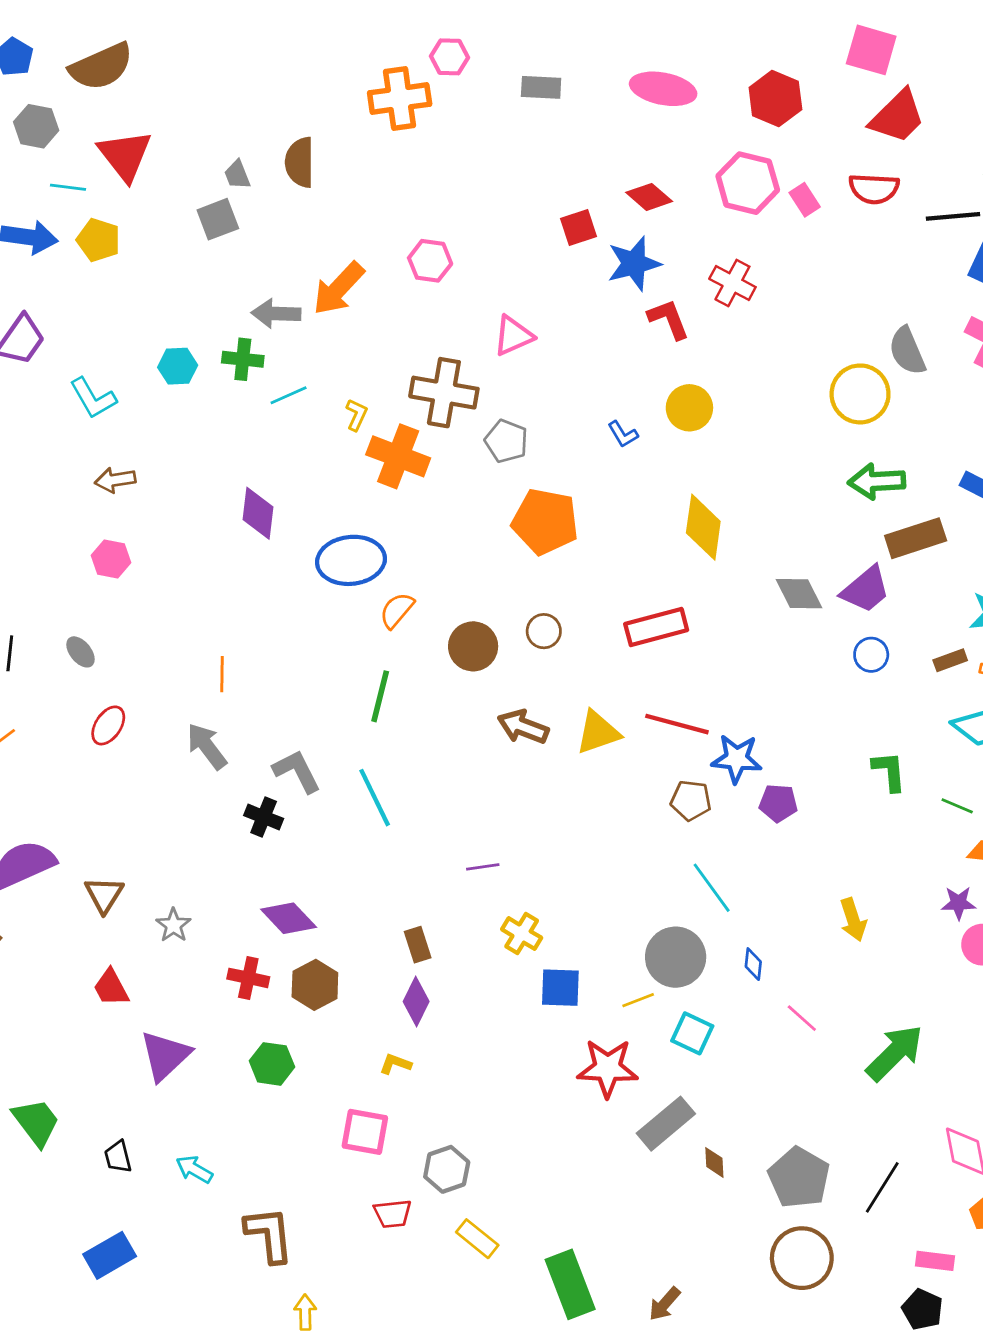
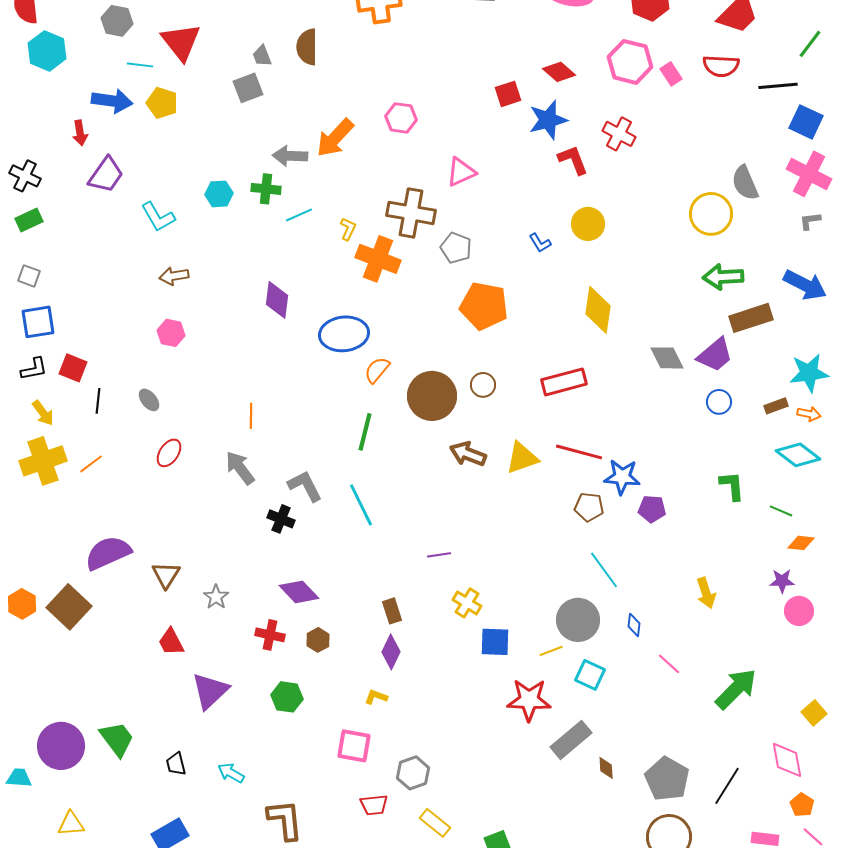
brown circle: (473, 646) -> (432, 396), size x1.4
brown hexagon: (315, 985) -> (318, 640), size x0.7

